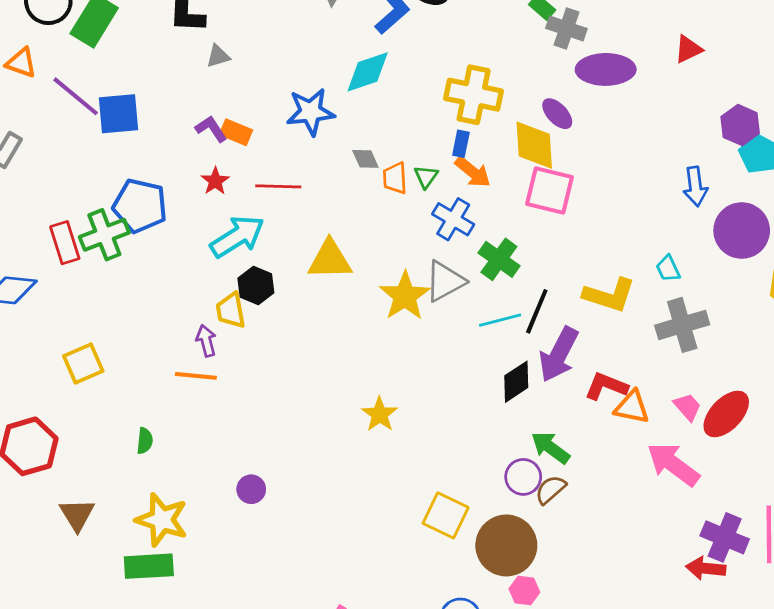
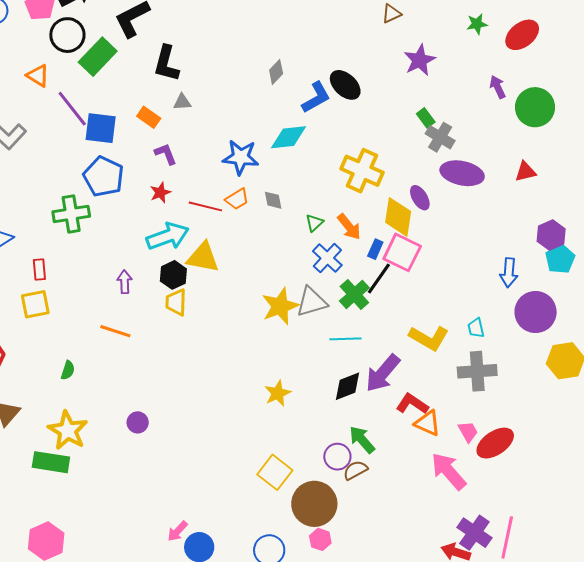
orange rectangle: (236, 132) -> (149, 117), moved
blue rectangle: (461, 144) -> (375, 249), moved
orange trapezoid: (395, 178) -> (237, 199), moved, turned -130
blue pentagon: (140, 206) -> (103, 177), moved
red rectangle: (65, 243) -> (39, 269), moved, size x0.7
yellow triangle: (330, 260) -> (203, 257), moved
yellow trapezoid: (231, 310) -> (176, 302), moved
black line: (537, 311) -> (379, 278), moved
purple arrow: (206, 341) -> (125, 282), moved
yellow star: (380, 414) -> (278, 393), moved

